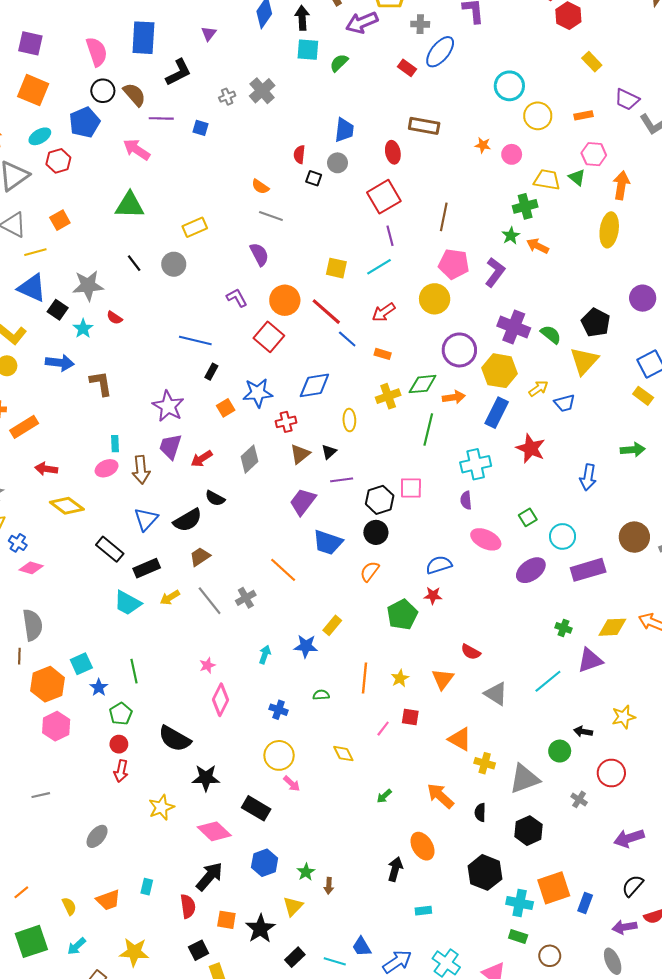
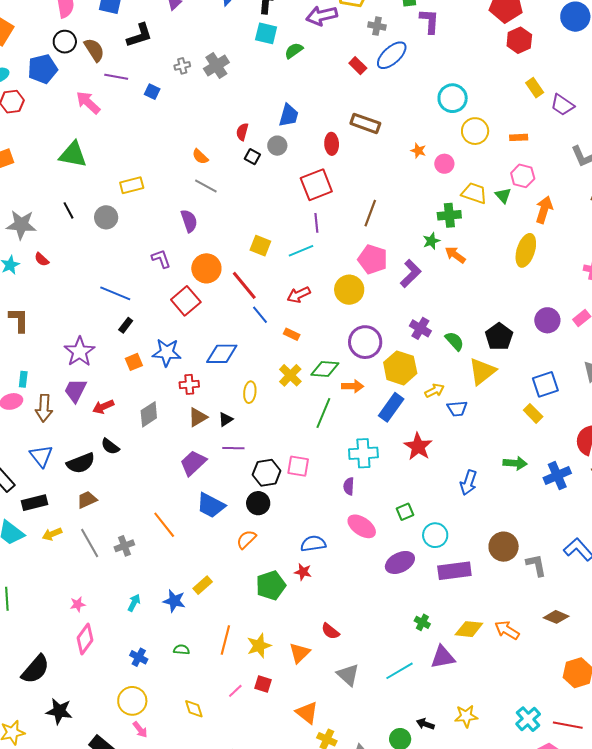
purple trapezoid: (627, 99) -> (562, 105), moved
purple cross: (514, 327) -> (420, 328), size x0.7
yellow cross: (388, 396) -> (290, 375), turned -35
blue triangle: (146, 519) -> (41, 456), turned -30
yellow star: (400, 678) -> (259, 646), size x1.4
black semicircle: (175, 739) -> (35, 669), turned -88

